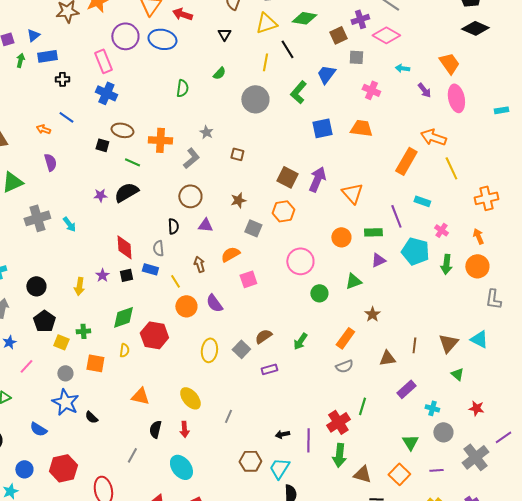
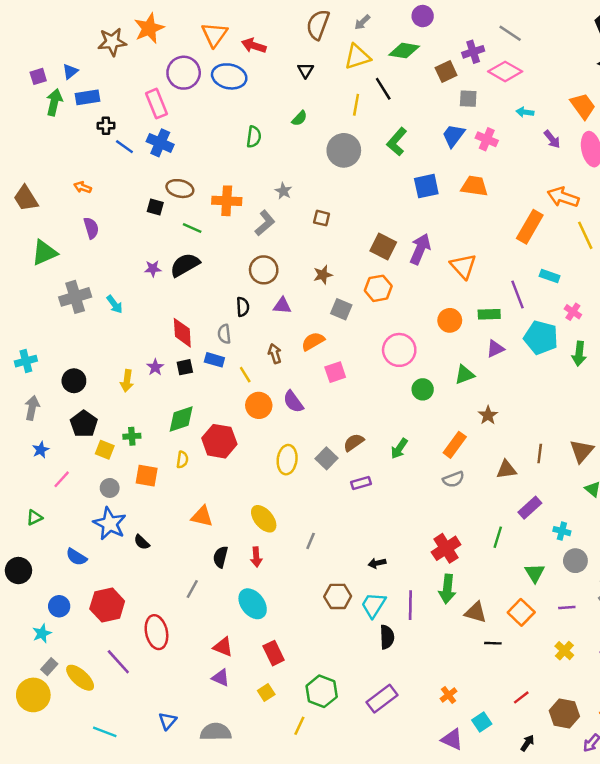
green arrow: (20, 60) -> (54, 102), size x1.5
blue trapezoid: (326, 74) -> (453, 136), moved
blue line: (66, 117) -> (124, 147), moved
green line: (362, 406) -> (498, 537), moved
purple line: (308, 440) -> (410, 605), moved

